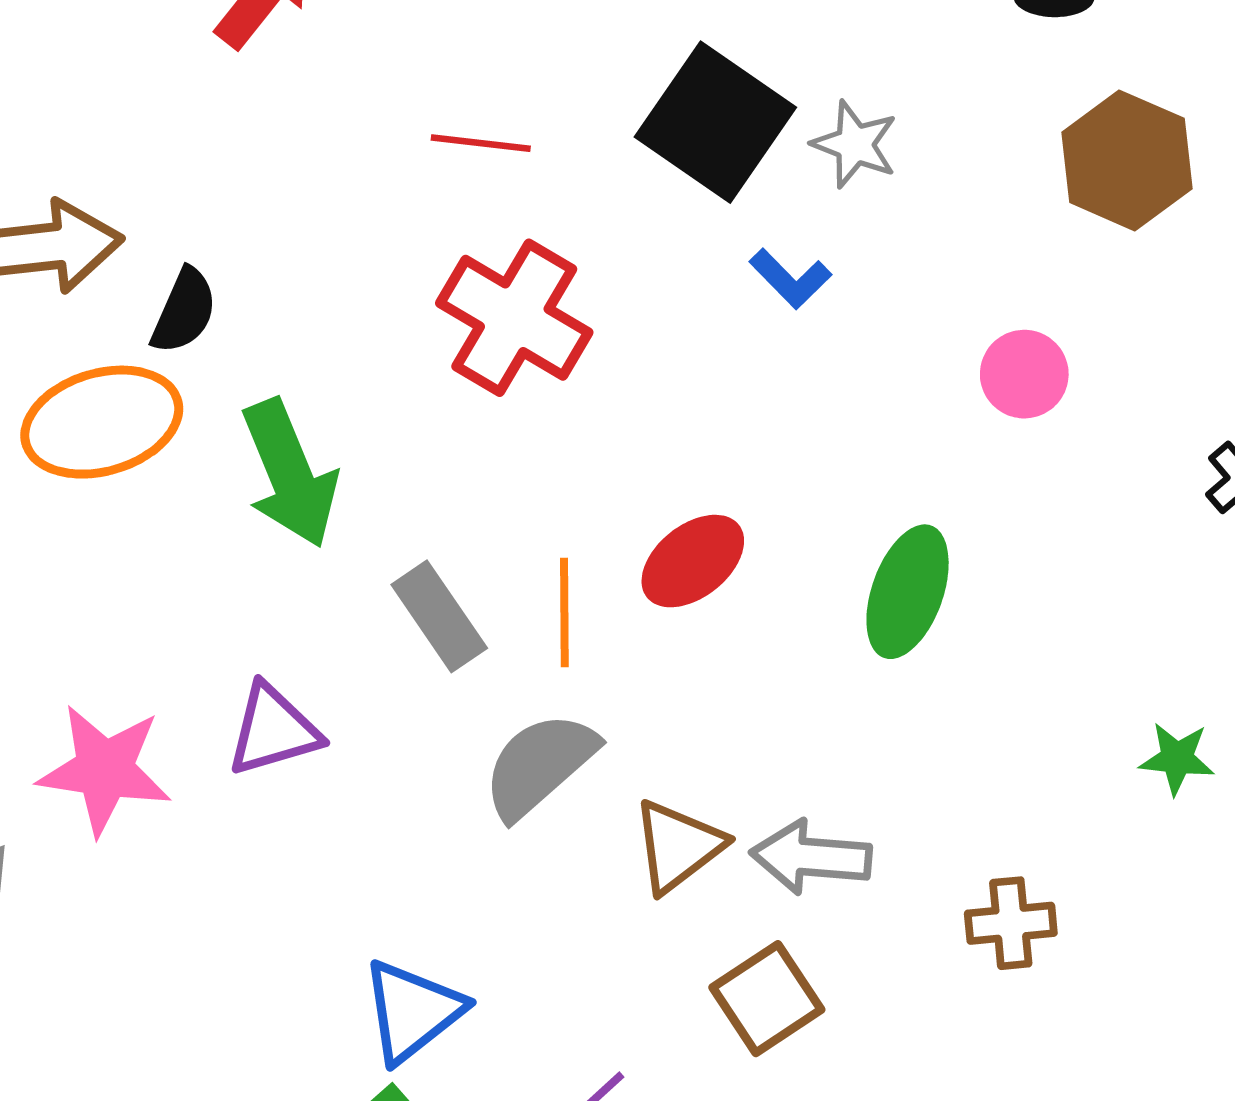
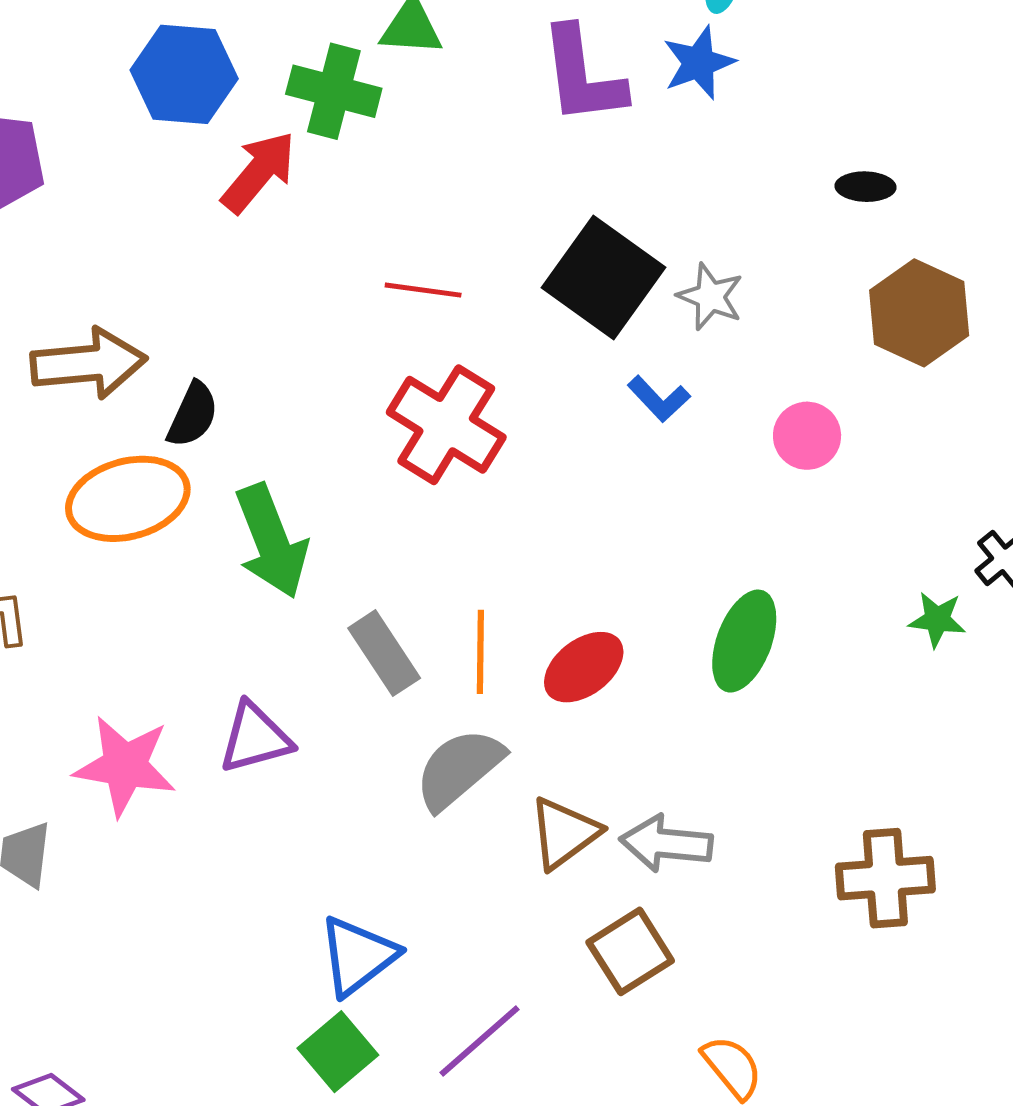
pink circle: (1024, 374) -> (807, 436), moved
red ellipse: (693, 561) -> (584, 667), moved
green star: (1177, 758) -> (937, 619), moved
brown cross: (1011, 923) -> (885, 878), moved, size x1.4

